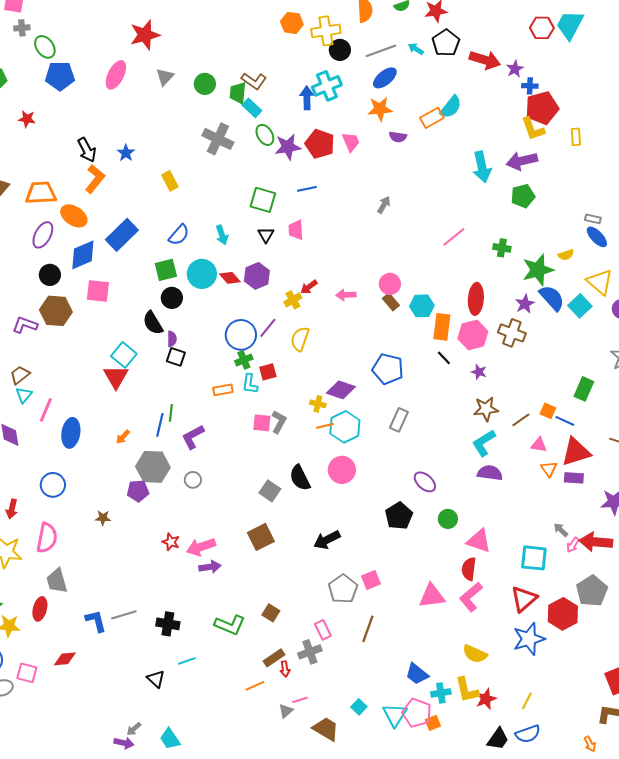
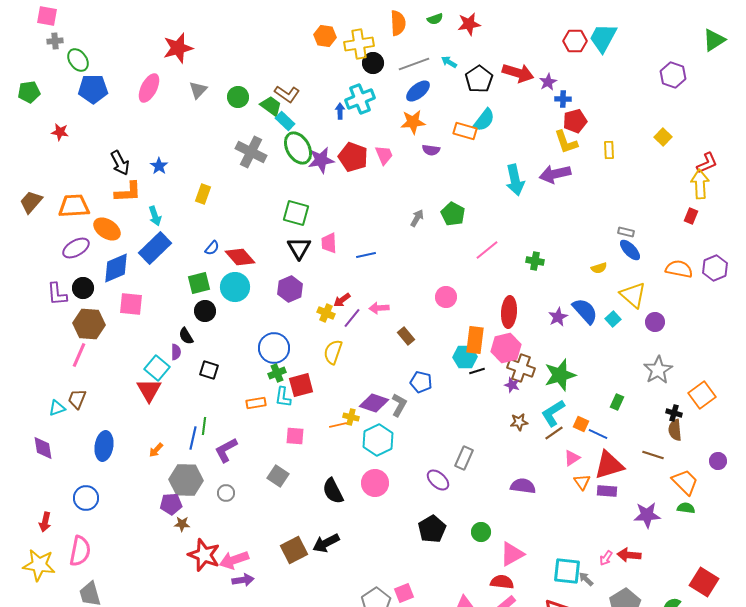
black pentagon: (446, 43) -> (479, 79), moved
green trapezoid: (238, 93) -> (271, 106), turned 120
blue arrow: (307, 98) -> (340, 111), size x0.7
red pentagon: (542, 108) -> (575, 121), size x0.7
orange rectangle: (432, 118) -> (465, 131), turned 45
green ellipse: (265, 135) -> (298, 148), size x1.5
orange L-shape: (95, 179) -> (128, 192), turned 48
yellow rectangle: (170, 181) -> (203, 194), turned 48
blue line: (307, 189) -> (366, 255), moved
green pentagon: (523, 196) -> (453, 214), moved, turned -30
purple ellipse: (43, 235) -> (76, 248), turned 32
blue semicircle: (179, 235) -> (212, 248), size x0.7
cyan arrow: (222, 235) -> (155, 216), moved
black triangle: (266, 235) -> (299, 248), size x1.4
green star: (538, 270) -> (560, 375), moved
red diamond: (230, 278) -> (240, 257), moved, size x1.4
pink circle: (390, 284) -> (446, 297), moved
yellow cross: (293, 300) -> (326, 313), turned -36
brown rectangle: (391, 302) -> (406, 336), moved
cyan hexagon: (422, 306) -> (465, 357), moved
cyan square: (580, 306) -> (613, 319), size x0.7
black semicircle: (153, 323) -> (186, 336), size x0.7
purple L-shape: (25, 325) -> (57, 294), moved, turned -115
purple line: (268, 328) -> (352, 318), moved
brown cross: (512, 333) -> (521, 368), moved
purple semicircle: (172, 339) -> (176, 352), moved
black line: (444, 358) -> (477, 371), turned -63
blue pentagon: (388, 369) -> (421, 382), size x0.7
red square: (268, 372) -> (301, 385), size x1.4
brown trapezoid: (20, 375) -> (77, 399), moved, turned -30
green rectangle: (584, 389) -> (617, 402), size x0.7
cyan triangle: (24, 395) -> (57, 408), turned 30
brown star: (486, 409) -> (519, 422), size x0.7
pink line: (46, 410) -> (79, 355), moved
gray rectangle: (399, 420) -> (464, 458), moved
gray L-shape: (279, 422) -> (399, 405), moved
orange line: (325, 426) -> (338, 425), moved
cyan L-shape: (484, 443) -> (553, 413), moved
pink triangle: (539, 445) -> (572, 458), turned -42
purple ellipse: (425, 482) -> (438, 480), moved
gray square: (270, 491) -> (278, 476), moved
brown star: (103, 518) -> (182, 524), moved
gray arrow: (561, 530) -> (586, 579), moved
black arrow: (327, 540) -> (326, 543), moved
pink triangle: (479, 541) -> (512, 554), turned -48
red star: (171, 542) -> (204, 555), size x1.8
red arrow: (596, 542) -> (629, 555), size x0.7
red semicircle: (469, 569) -> (502, 582), turned 90

